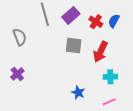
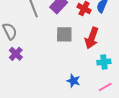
purple cross: (17, 74) -> (16, 54), moved

